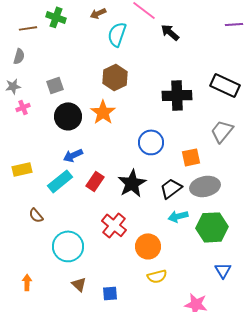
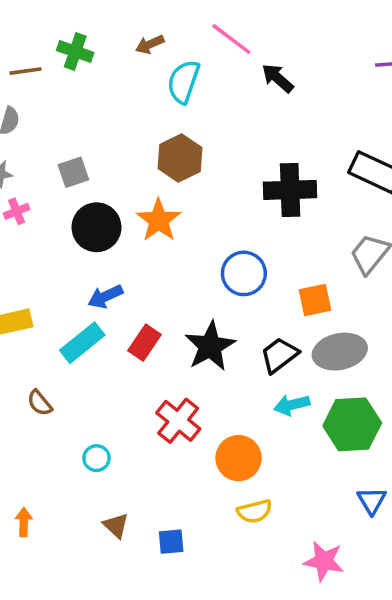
cyan circle: (68, 246) -> (96, 458), size x0.5

